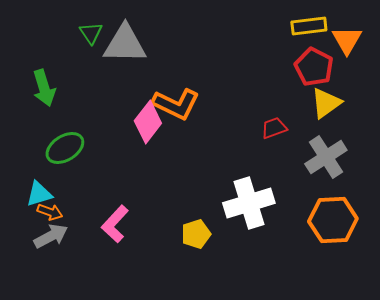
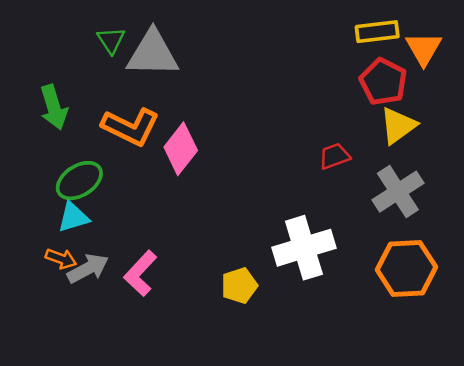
orange L-shape: (176, 104) -> (131, 127), moved
cyan triangle: (39, 194) -> (73, 217), moved
gray arrow: (51, 236) -> (88, 268), moved

